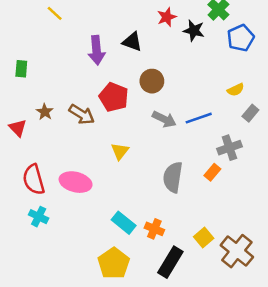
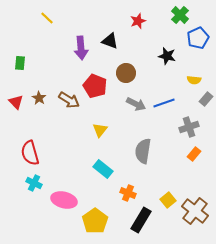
black star: (194, 31) -> (167, 56), moved
yellow semicircle: (236, 90) -> (194, 80), turned 32
red triangle: (18, 128) -> (16, 102), moved
orange rectangle: (212, 172) -> (194, 154), moved
pink ellipse: (76, 182) -> (64, 200), moved
cyan rectangle: (124, 223) -> (103, 169), moved

